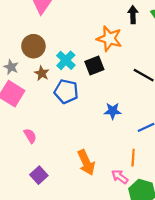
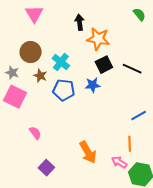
black arrow: (133, 15) -> (80, 22), moved
black square: (94, 65) -> (104, 65), moved
blue star: (113, 111) -> (93, 85), moved

